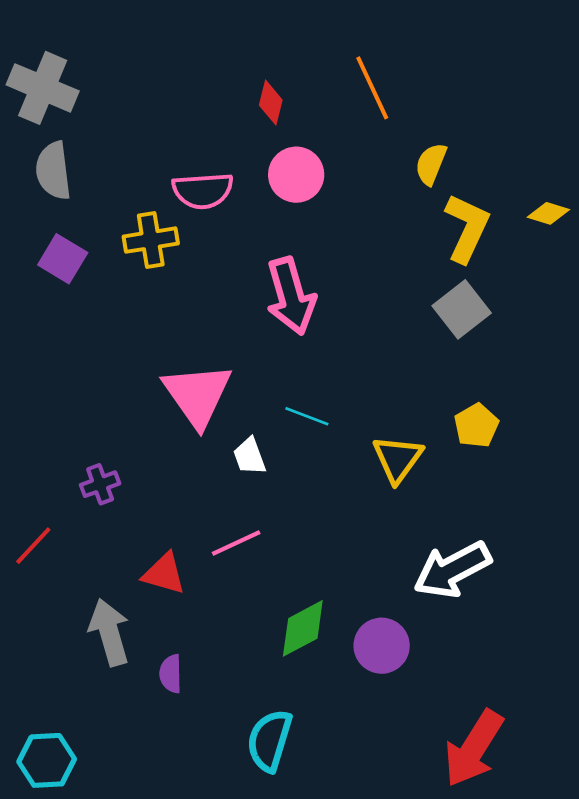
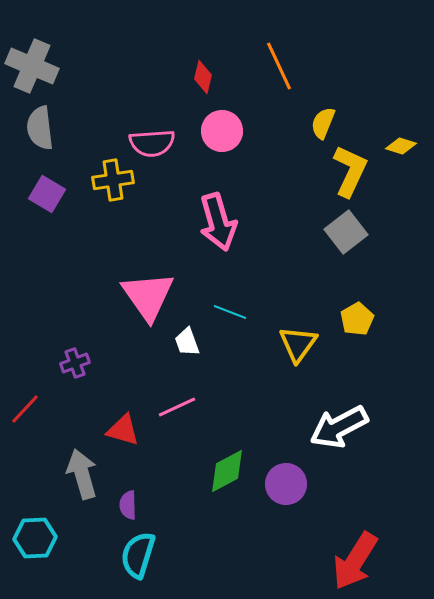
yellow diamond: (548, 213) -> (401, 146), moved
cyan semicircle: (269, 740) -> (138, 555), moved
cyan hexagon: (47, 760) -> (35, 538), moved

